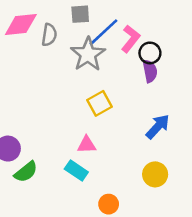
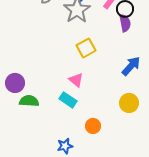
pink triangle: (87, 145) -> (76, 80), turned 42
green semicircle: (26, 172) -> (29, 101), turned -138

